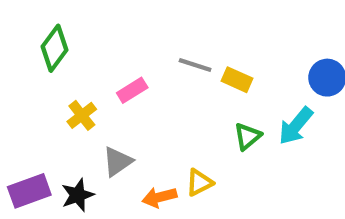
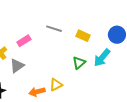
yellow rectangle: (237, 80) -> (83, 36), moved
gray triangle: (117, 162) -> (17, 66), moved

